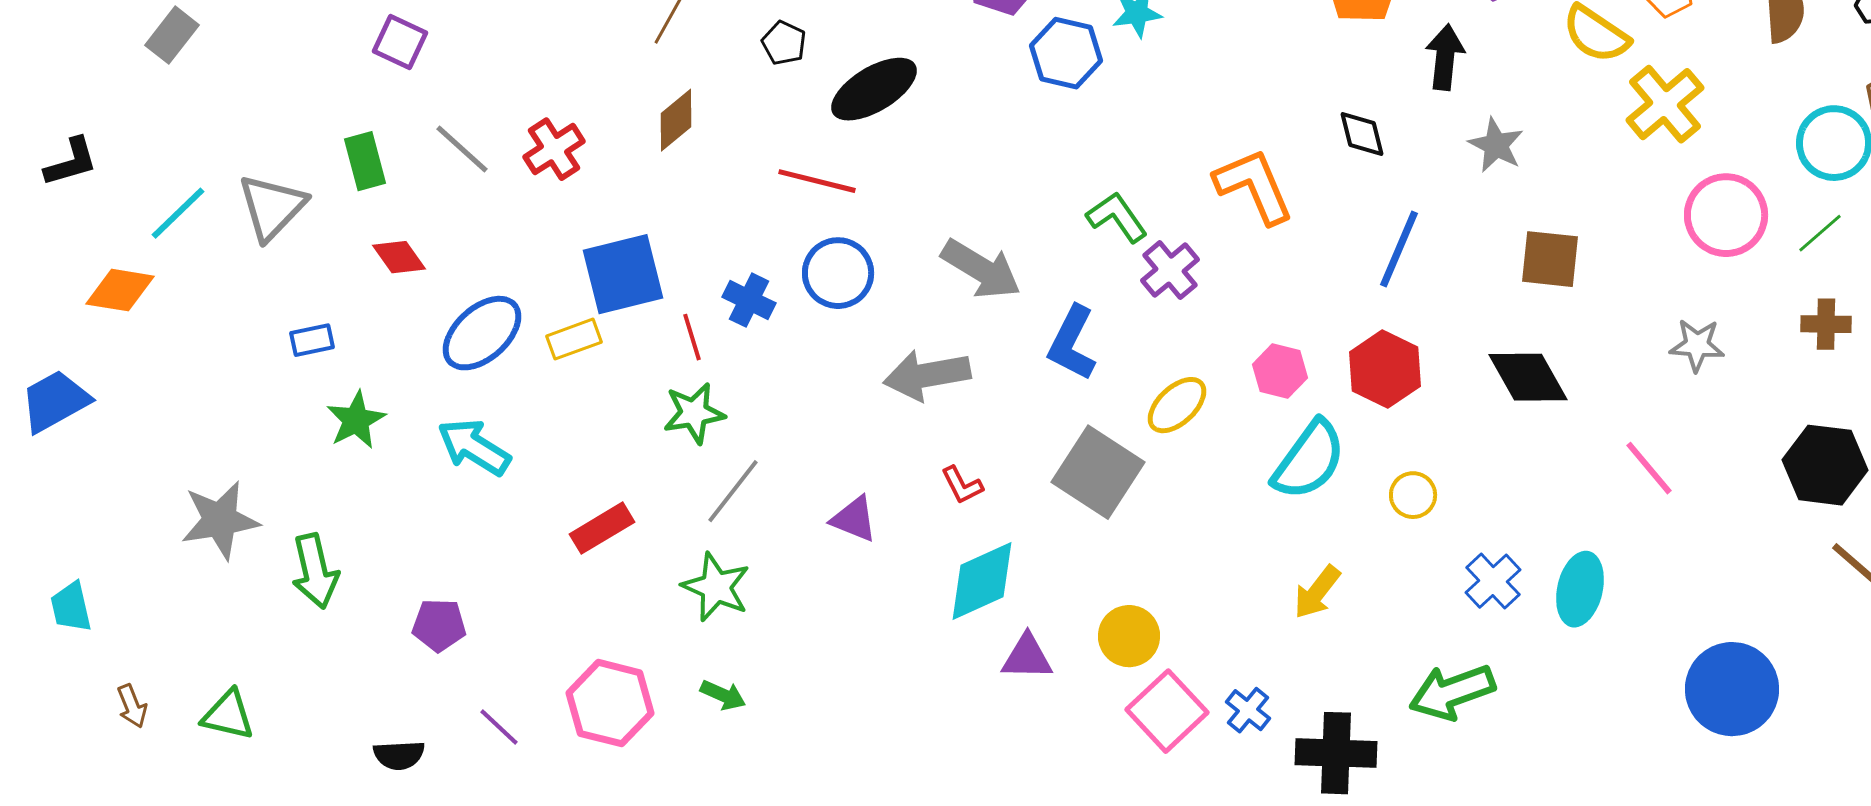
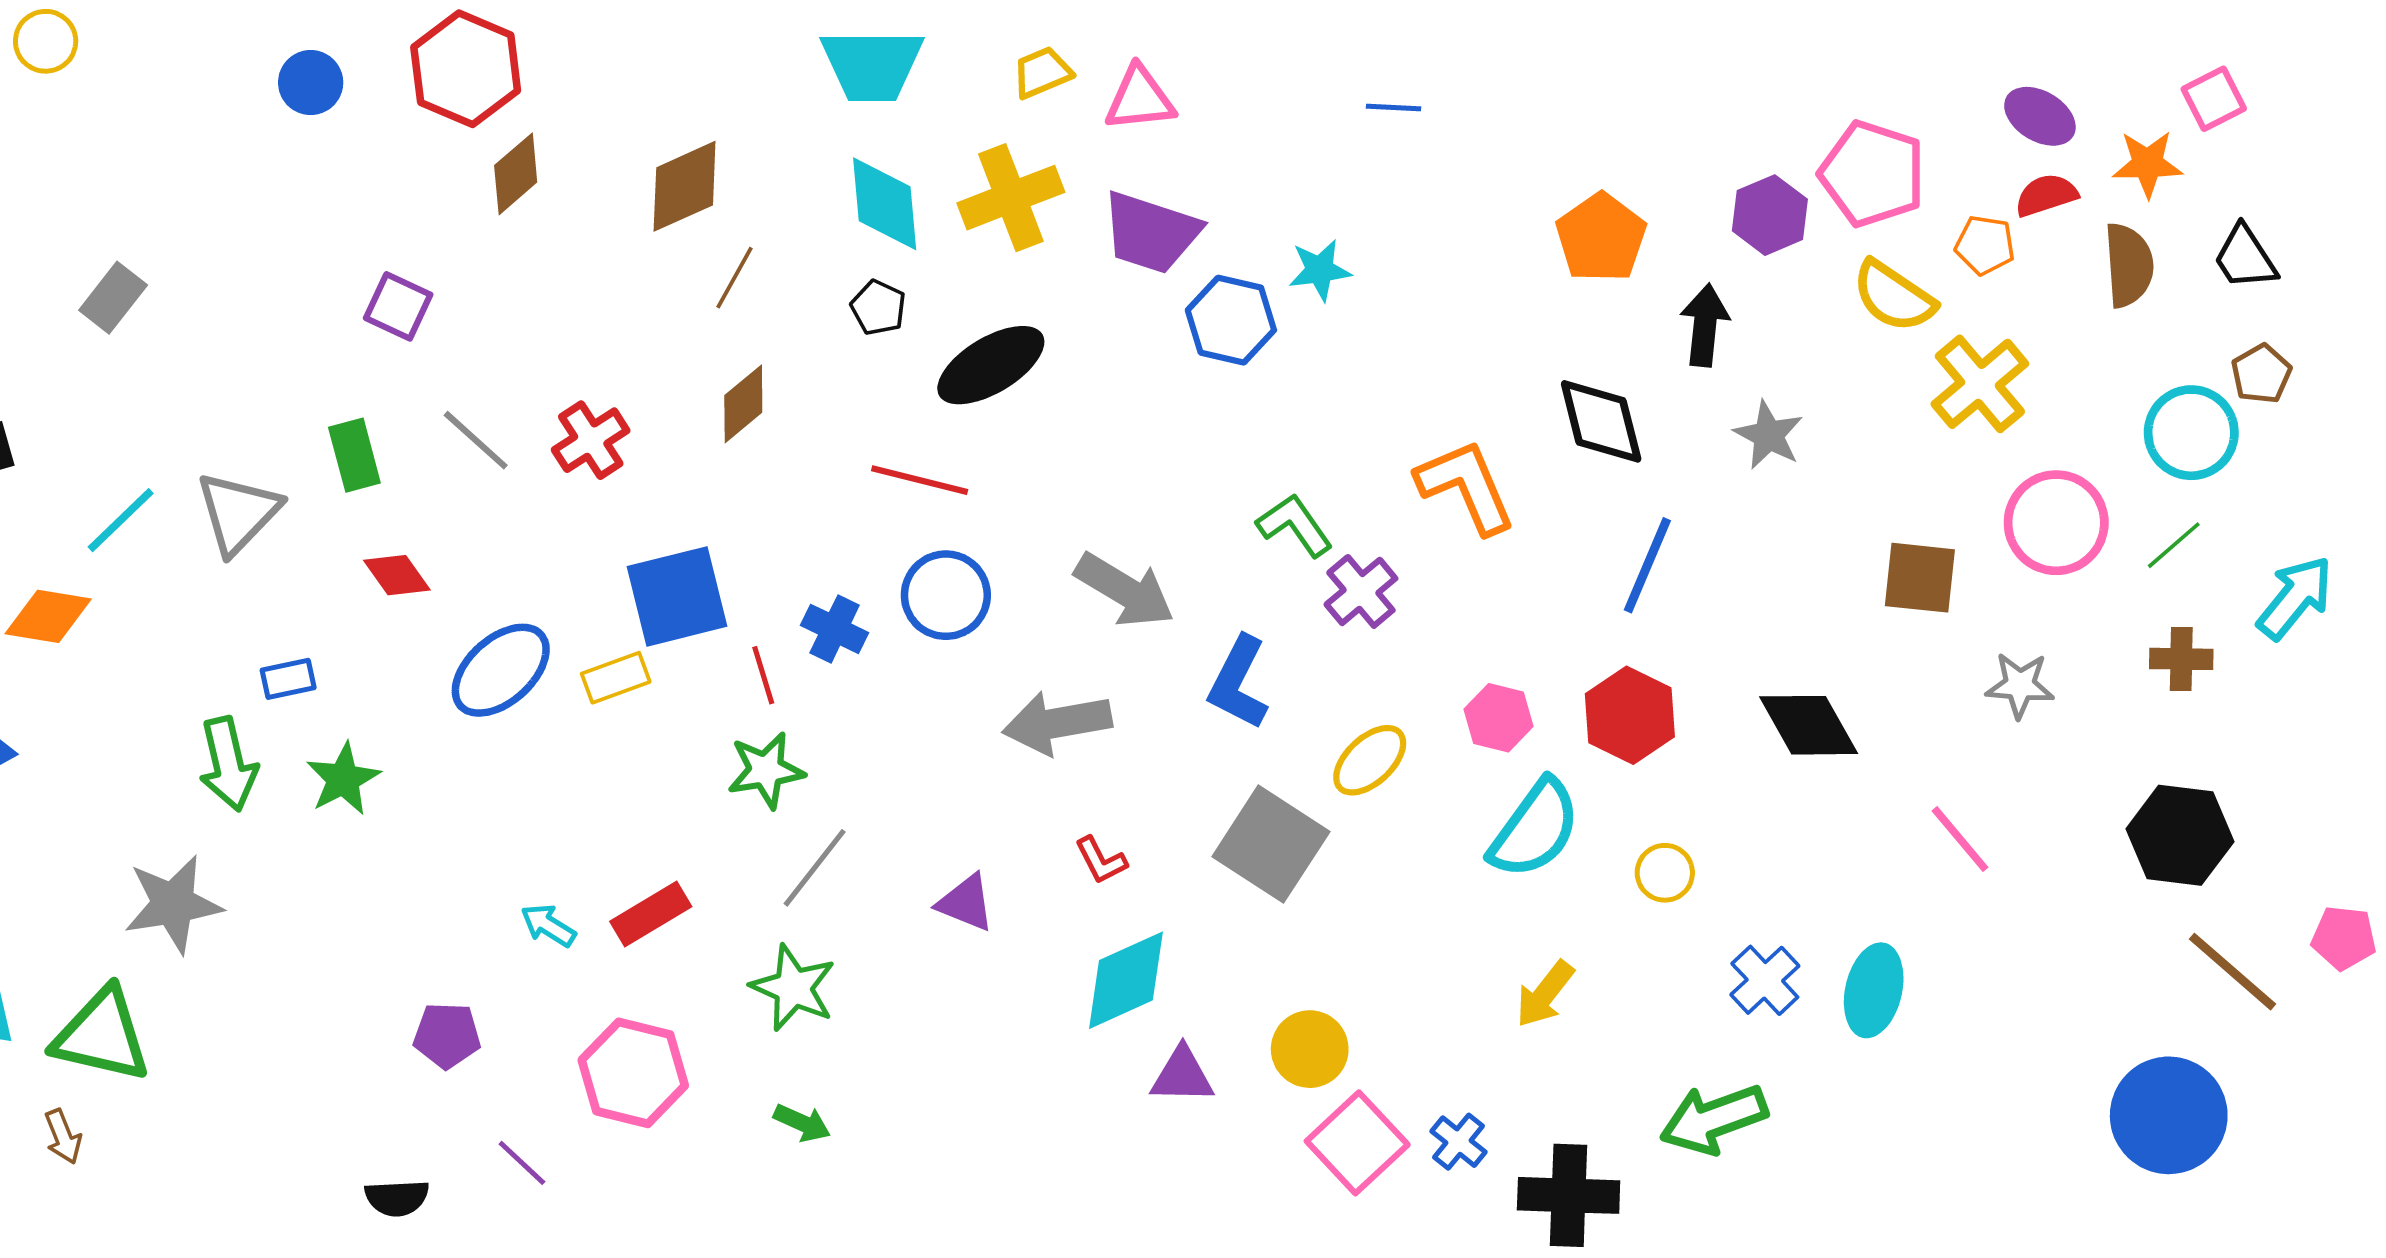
black diamond: (1362, 134) -> (1601, 421), size x1.5
brown square: (1550, 259) -> (1920, 578), moved
cyan arrow: (474, 447) -> (548, 925), moved, size x0.6
green arrow: (315, 571) -> (228, 764), moved
blue circle: (1732, 689) -> (2169, 1115), moved
pink hexagon: (610, 703) -> (633, 1073), moved
green triangle: (228, 715) -> (102, 1035), moved, size x1.5

